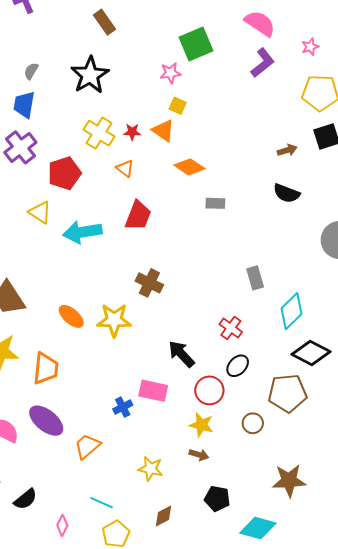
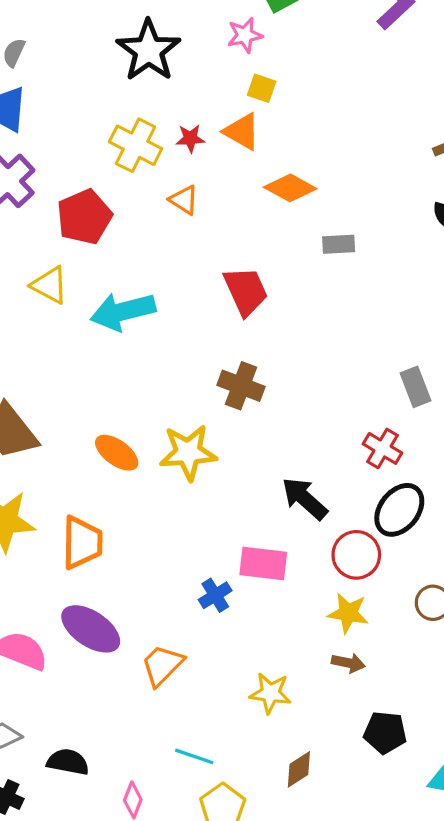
black star: (90, 75) -> (149, 50), moved
red trapezoid: (138, 216) -> (246, 291), moved, turned -40
gray rectangle: (255, 278) -> (416, 387), moved
black ellipse: (238, 366) -> (399, 510), size x1.4
black semicircle: (25, 499) -> (68, 762), turned -125

